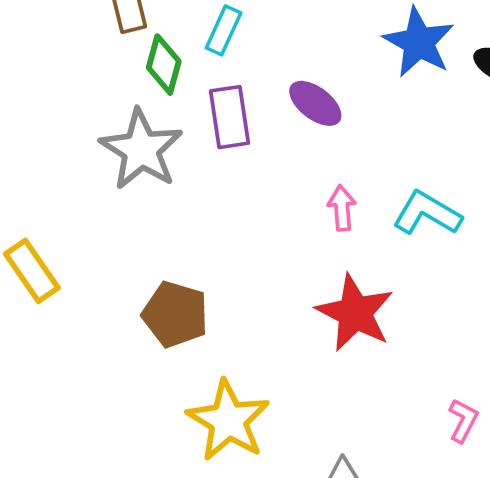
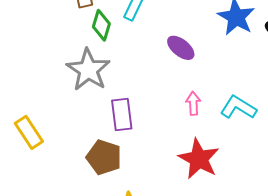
purple rectangle: (230, 117) -> (122, 114), moved

